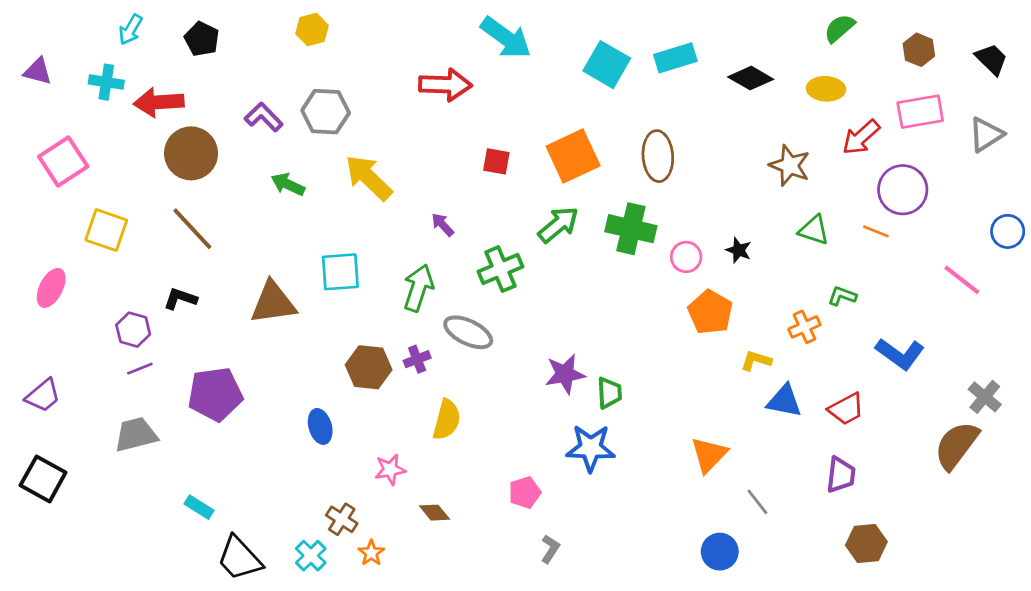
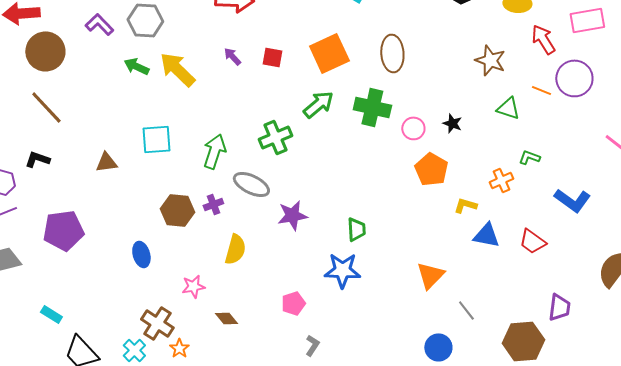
red arrow: (861, 137) -> (543, 39), turned 100
green arrow: (288, 184) -> (136, 66), moved
purple arrow: (443, 225) -> (232, 56), moved
orange line: (876, 231) -> (541, 90), moved
brown triangle: (273, 303) -> (106, 162), size x0.6
purple star: (565, 374) -> (292, 215), moved
red trapezoid: (846, 409) -> (532, 241), turned 64
purple trapezoid: (841, 475) -> (559, 307), moved
brown cross: (342, 519) -> (157, 323), size x1.4
brown hexagon: (866, 544) -> (523, 341), moved, size x1.4

